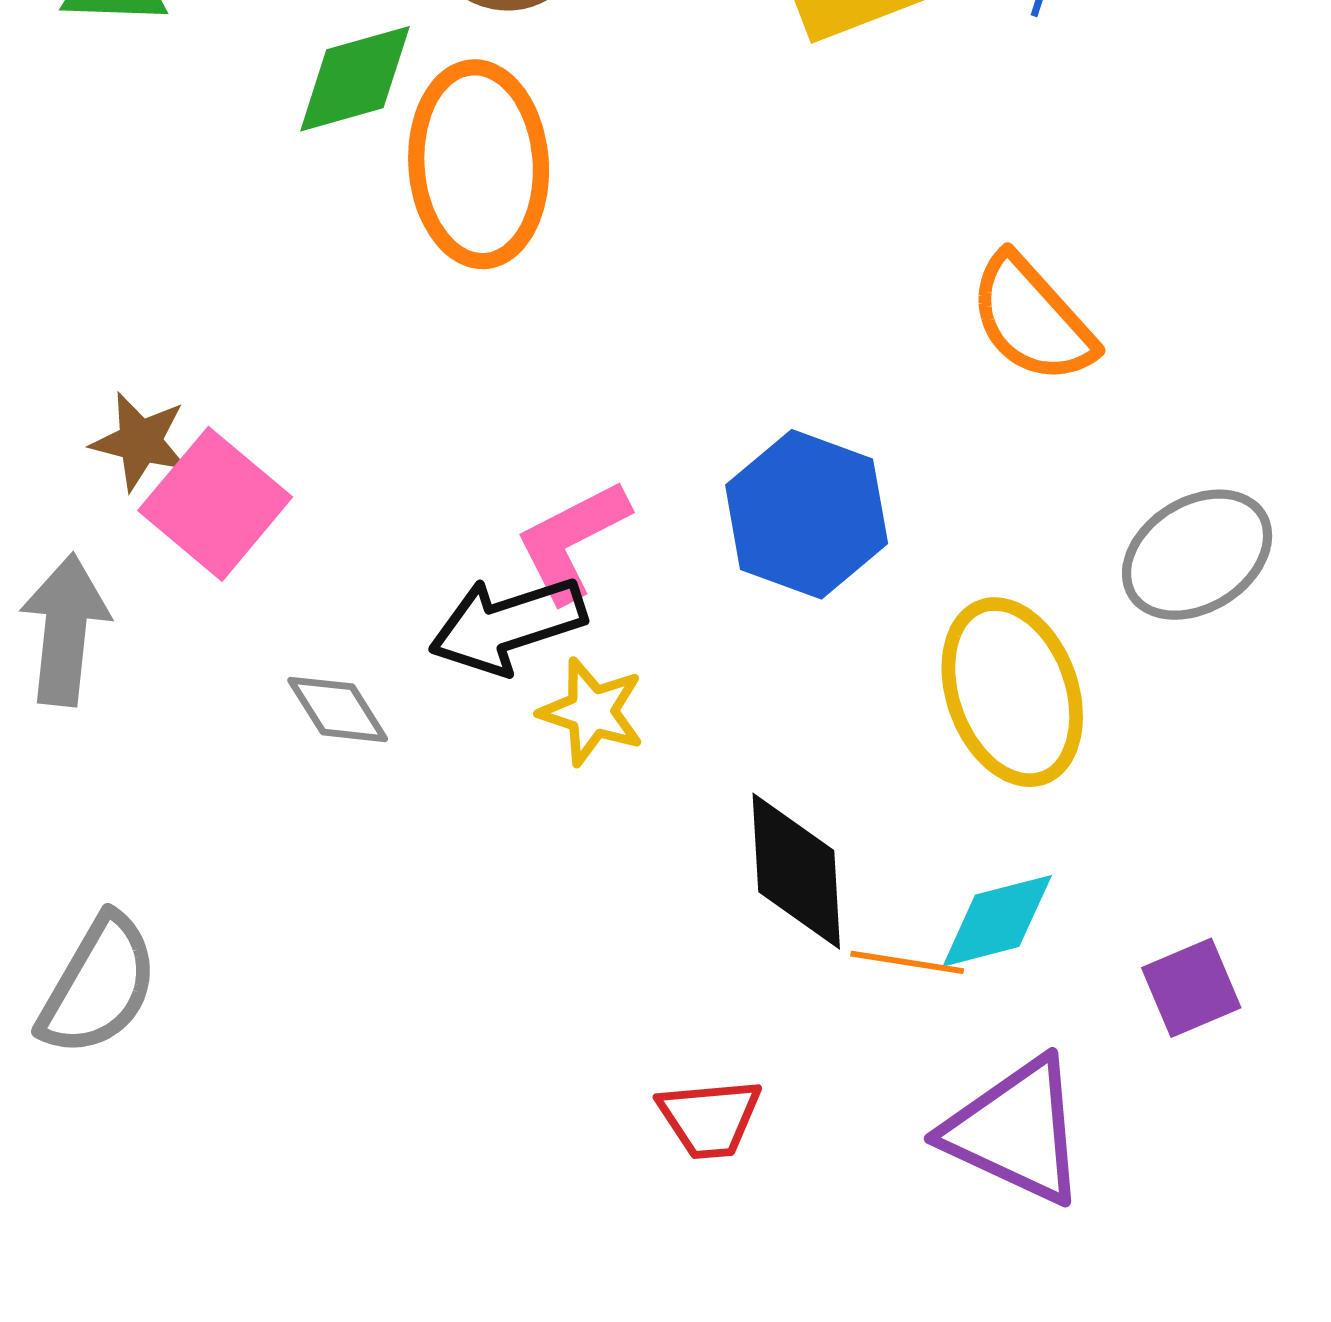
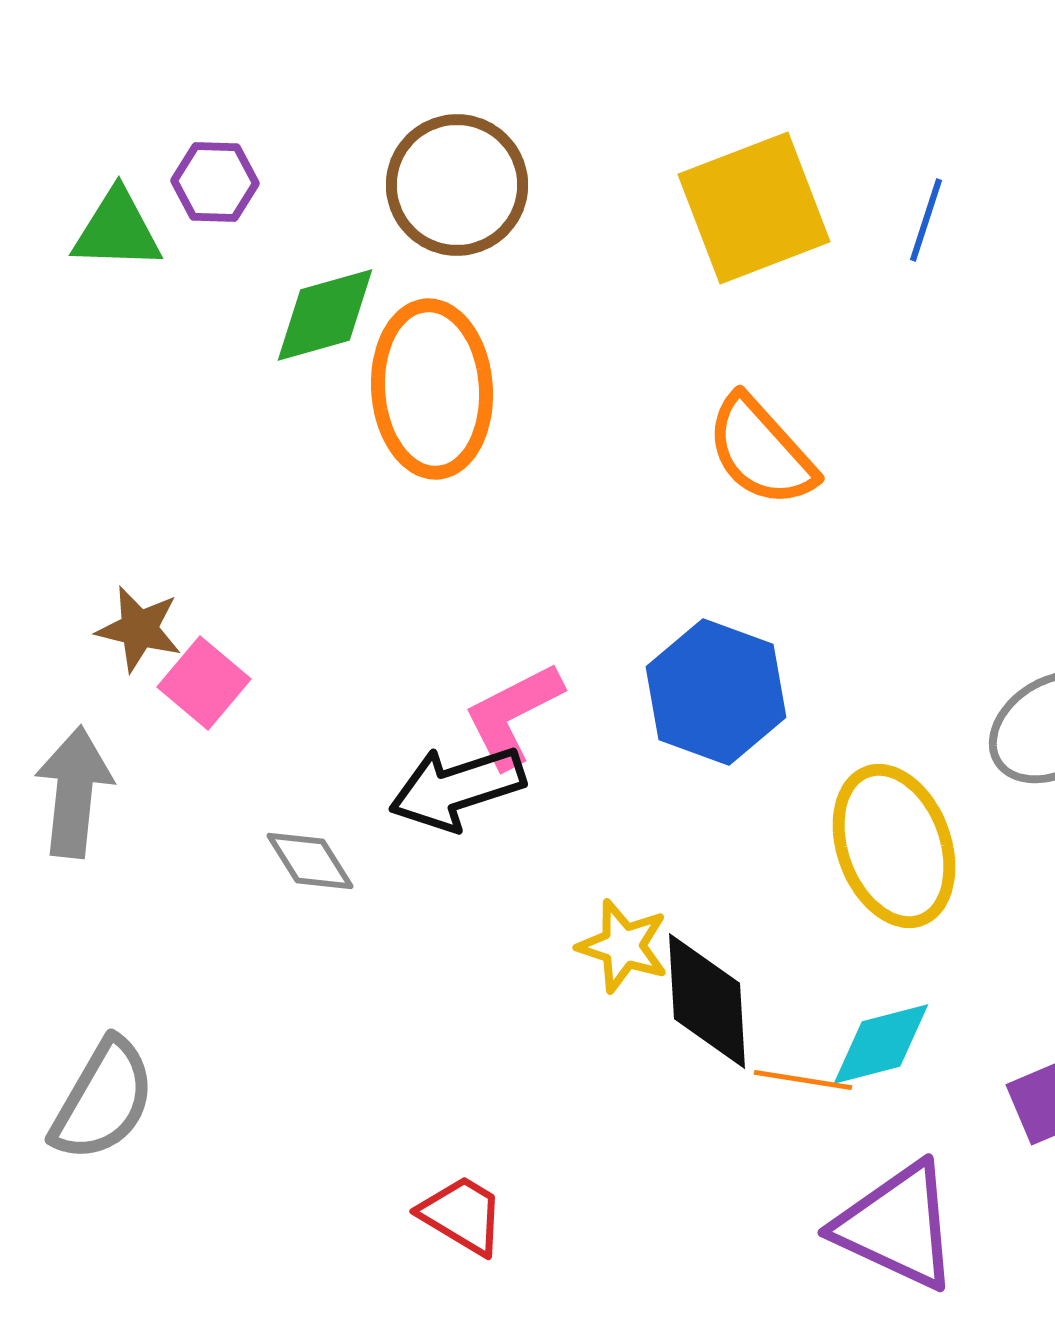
orange semicircle: (1032, 319) -> (761, 451), moved
pink square: (215, 504) -> (204, 683), size x0.7
yellow star: (592, 712) -> (623, 946), moved
red trapezoid: (710, 1118) -> (462, 1215), moved, turned -144

